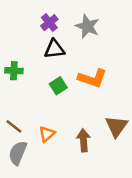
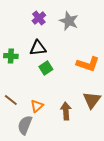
black triangle: (54, 49) -> (38, 48), moved
orange L-shape: (92, 78) -> (88, 64), moved
gray semicircle: (18, 153) -> (25, 125), moved

